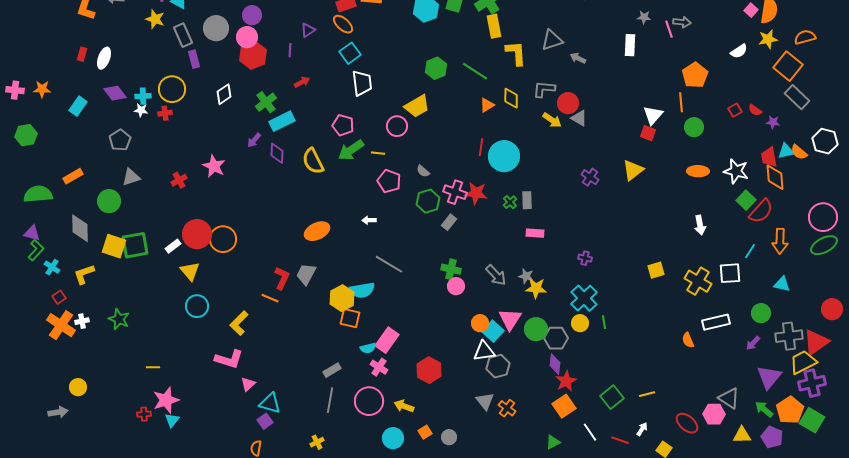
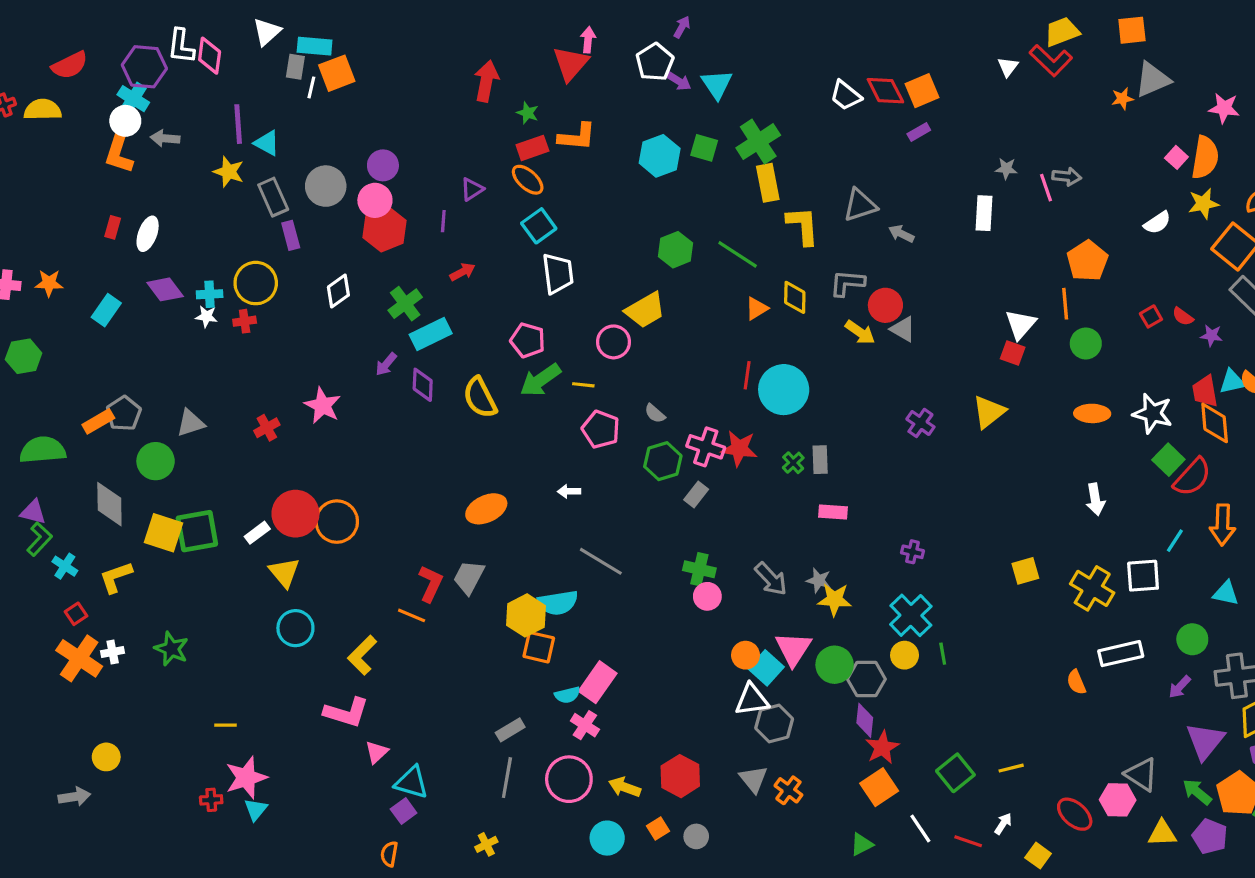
gray pentagon: (120, 140) -> (124, 413), moved
red hexagon: (429, 370) -> (680, 776), moved

